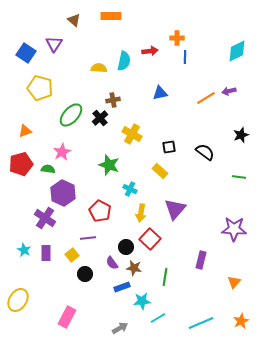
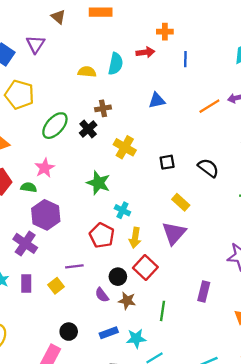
orange cross: (177, 38) -> (165, 32), moved
yellow rectangle: (160, 171) -> (181, 202), moved
red pentagon: (100, 211) -> (102, 235), moved
black circle: (85, 274) -> (69, 332), moved
blue rectangle: (122, 287) -> (109, 333), moved

